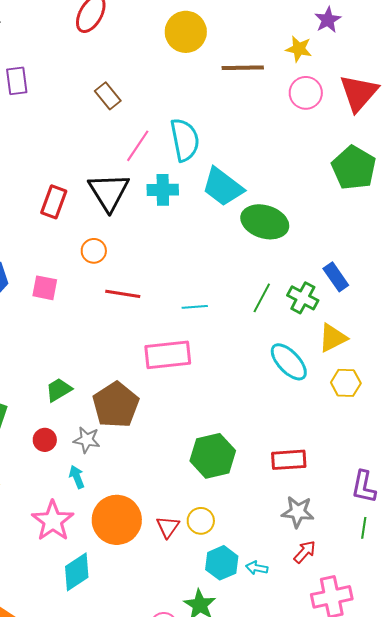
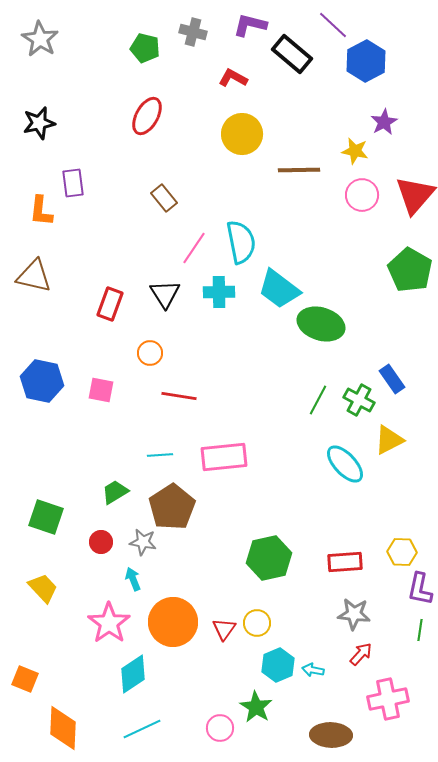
black triangle: (109, 192) -> (165, 294), size x0.7
cyan line: (195, 307) -> (160, 455), moved
yellow hexagon: (346, 383) -> (402, 552), moved

